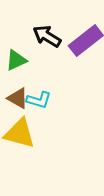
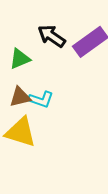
brown triangle: (18, 98) -> (20, 97), turned -45

